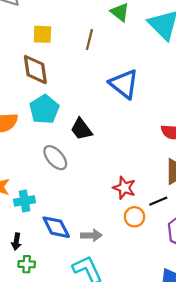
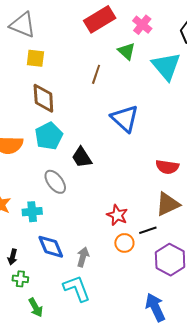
yellow square: (42, 34) -> (35, 58), moved
cyan cross: (25, 201) -> (32, 212), moved
gray arrow: (91, 235) -> (83, 257), turned -78

